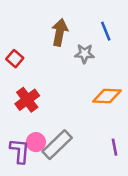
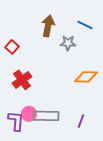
blue line: (106, 31) -> (85, 25), turned -42
gray rectangle: (57, 145) -> (46, 116), turned 45
purple line: (114, 147) -> (81, 121), moved, turned 32

